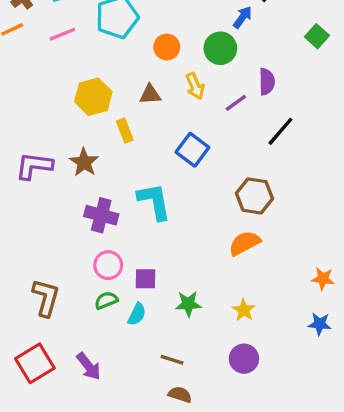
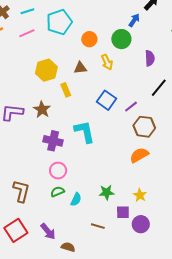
purple line: (236, 103) -> (131, 107), moved
purple square: (146, 279) -> (123, 212), moved
brown semicircle: (180, 395) -> (68, 247), moved

